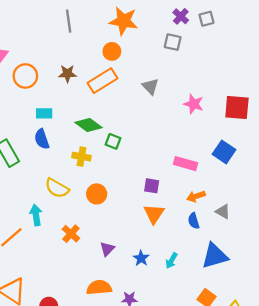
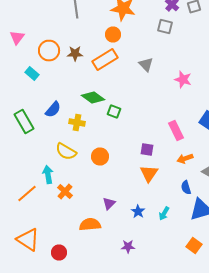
orange circle: (25, 76) -> (49, 50), moved
cyan rectangle: (44, 113) -> (32, 74), moved, turned 40
blue semicircle: (42, 139) -> (53, 110), turned -120
yellow cross: (81, 157) -> (77, 122), moved
pink rectangle: (185, 164) -> (176, 130), turned 48
blue semicircle: (194, 221) -> (186, 188), moved
orange cross: (71, 234) -> (65, 192), moved
orange semicircle: (99, 287) -> (90, 224), moved

